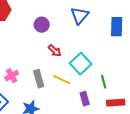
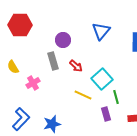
pink cross: (12, 76) -> (33, 83), moved
gray rectangle: (39, 79) -> (53, 61), moved
green line: (104, 82) -> (116, 97), moved

